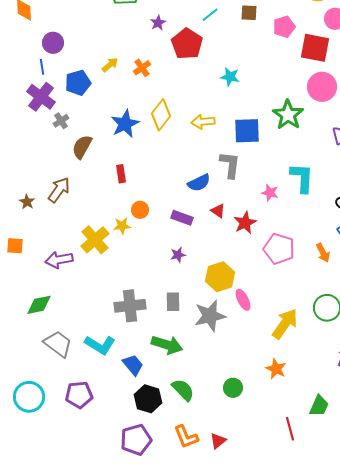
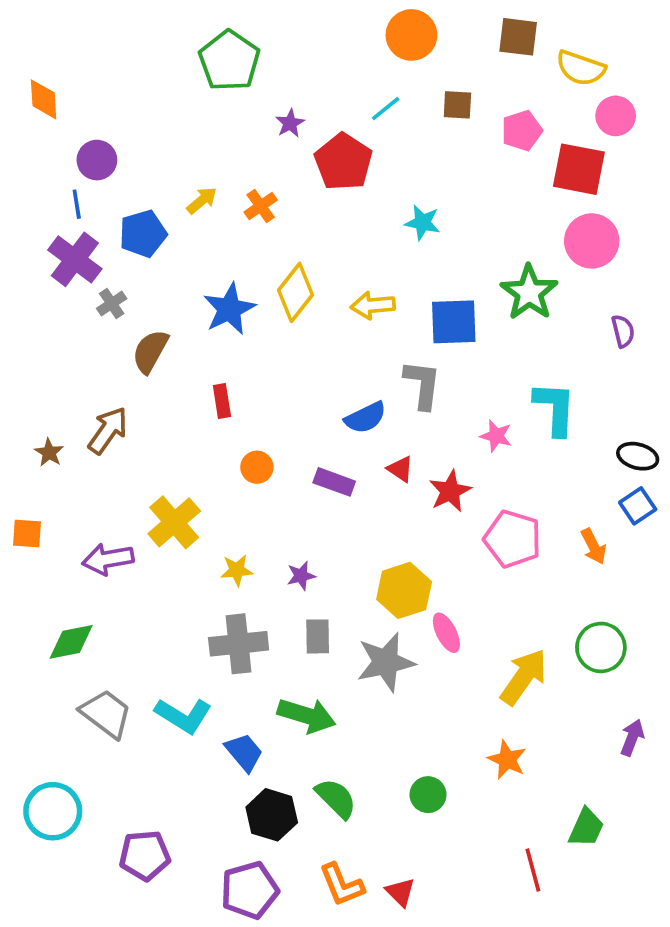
yellow star: (122, 226) -> (237, 570), moved
purple star: (178, 255) -> (301, 576), moved
purple pentagon: (79, 395) -> (145, 855), moved
red triangle: (218, 441) -> (400, 892), turned -36

